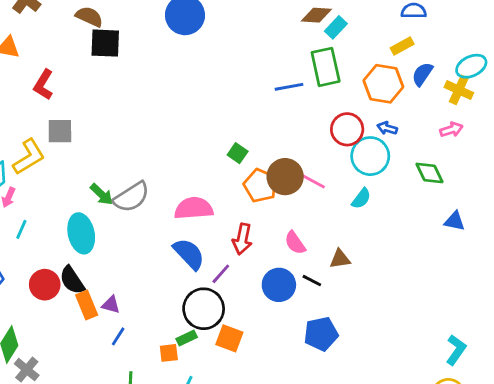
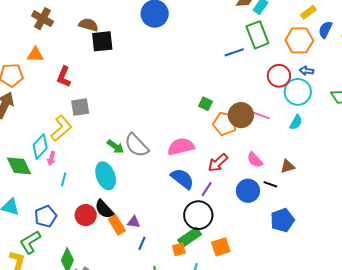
gray semicircle: (131, 197) -> (137, 145), turned 88
red arrow: (242, 239) -> (218, 163), turned 45
green rectangle: (187, 338) -> (190, 237), size x1.6
orange square: (229, 338) -> (221, 247), moved, turned -30

